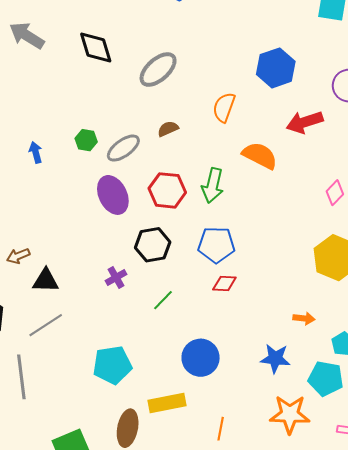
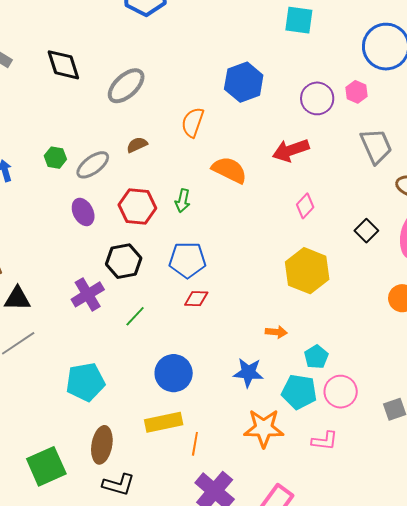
red arrow: (305, 122) -> (291, 150), moved
green arrow: (213, 185) -> (183, 201), size x0.7
purple ellipse: (113, 195) -> (83, 212), size x0.7
purple cross: (116, 277) -> (88, 294), size x1.5
yellow rectangle: (167, 403) -> (164, 422), moved

